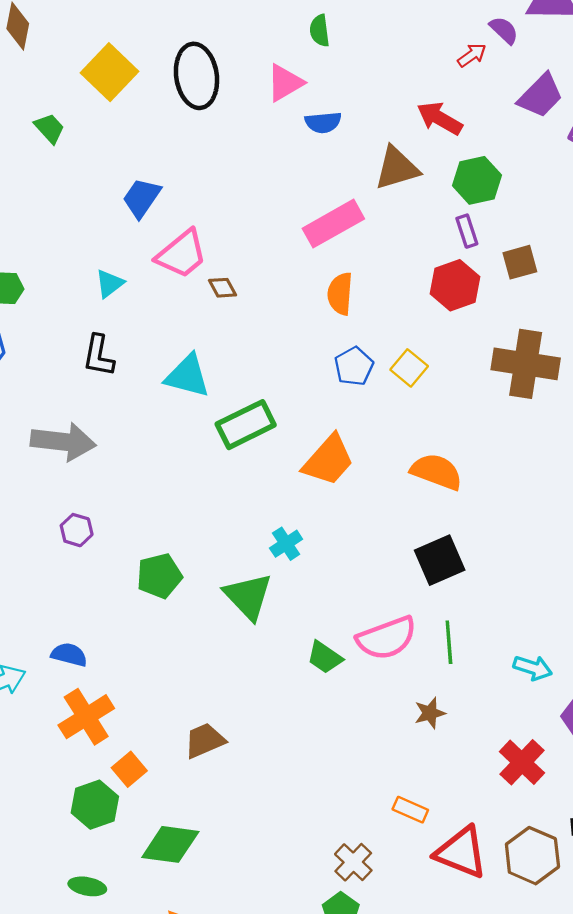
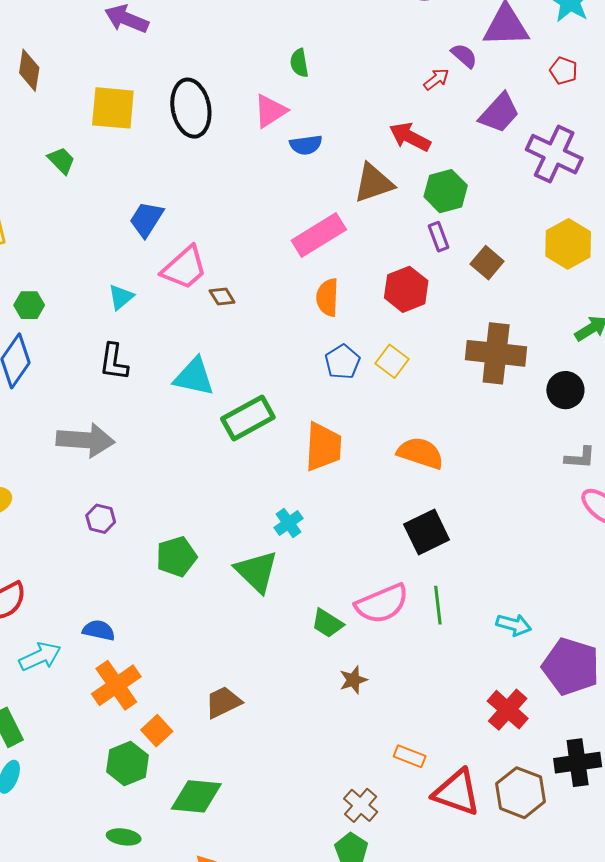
yellow square: (110, 72) -> (113, 108), turned -36
brown square: (520, 262) -> (487, 263), turned -32
red hexagon: (455, 285) -> (406, 289), moved
orange trapezoid: (328, 460) -> (323, 447), turned -36
brown star: (430, 713) -> (353, 680), moved

